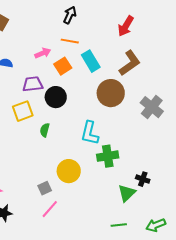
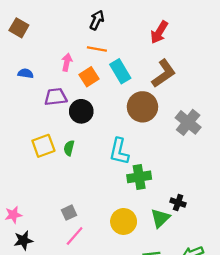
pink arrow: (43, 53) -> (67, 62), turned -56
yellow square: (23, 111) -> (43, 146), moved
yellow circle: (69, 171) -> (124, 221), moved

